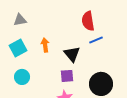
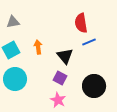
purple square: (67, 76) -> (60, 78), turned 32
cyan circle: (22, 77) -> (15, 79), size x1.5

